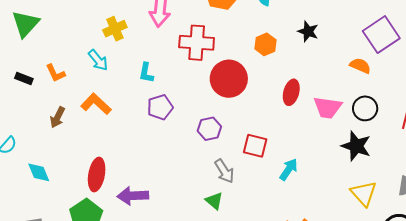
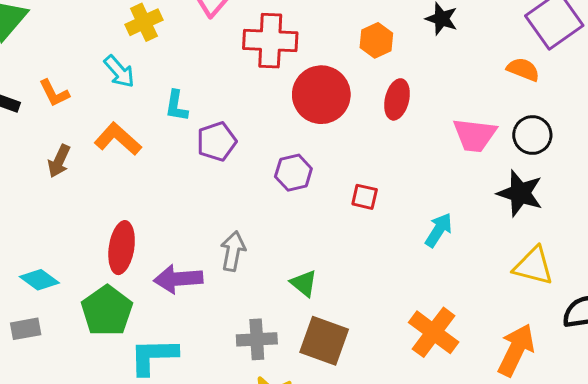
cyan L-shape: (146, 73) -> (176, 106), moved
red ellipse: (291, 92) -> (397, 99), moved
red square: (255, 146) -> (365, 197), size x0.7
cyan arrow: (289, 169) -> (439, 230), moved
gray arrow: (224, 171) -> (233, 251), moved, turned -135
cyan diamond: (39, 172) -> (39, 280), moved, turned -30
yellow triangle: (364, 193) -> (534, 266), turned -32

